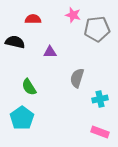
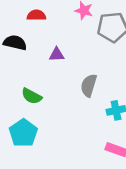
green semicircle: (29, 87) -> (32, 96), turned -30

